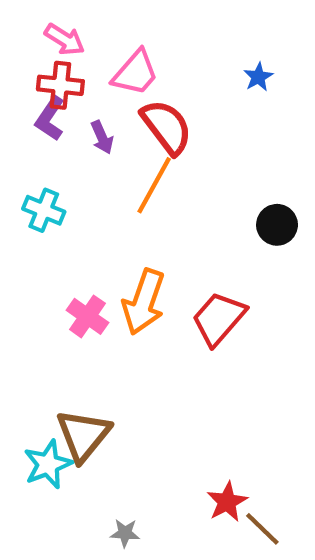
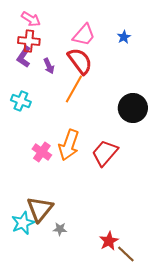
pink trapezoid: (135, 73) -> (84, 35), moved
black circle: (277, 225) -> (133, 108), size x1.5
gray star: (125, 533) -> (60, 229), moved

